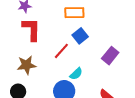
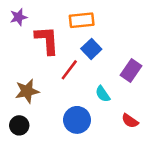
red L-shape: (31, 29) -> (47, 40), moved
cyan semicircle: (76, 74) -> (103, 94), moved, turned 104

